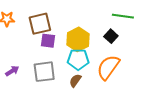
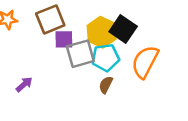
black square: (111, 36) -> (123, 29), moved, size x1.5
gray square: (44, 72) -> (80, 54), moved

